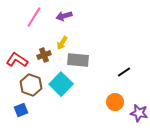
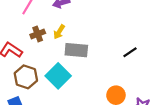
brown cross: (44, 55) -> (38, 34), moved
black line: (124, 72) -> (130, 52), moved

